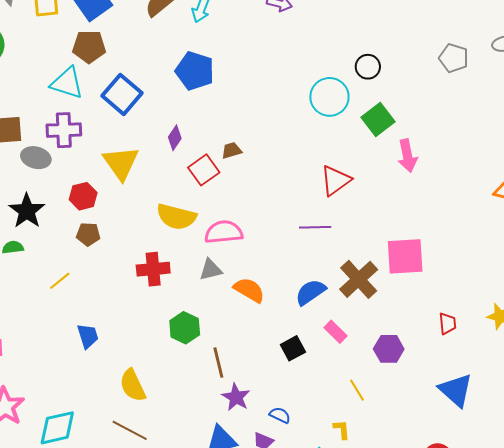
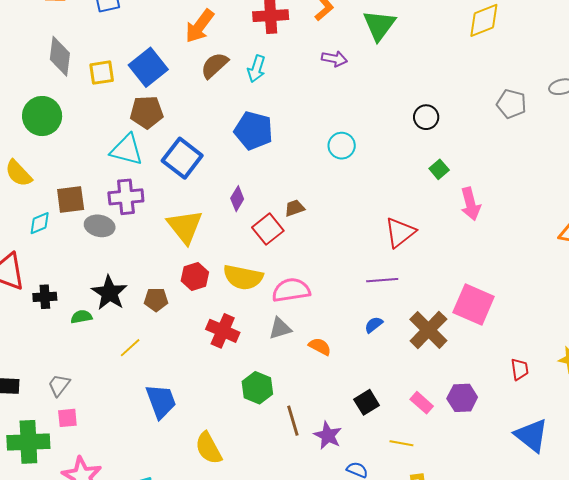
cyan circle: (329, 97) -> (342, 146), moved, size x0.7
green square: (378, 120) -> (439, 169), size x0.6
red hexagon: (83, 196) -> (195, 277), moved
black star: (27, 211) -> (109, 293), moved
pink square: (405, 256) -> (474, 304), turned 30
red cross: (153, 269) -> (223, 331), turned 32
orange semicircle: (249, 290) -> (320, 347), size x0.7
blue semicircle: (311, 292) -> (374, 325), moved, size x0.6
pink rectangle: (335, 332) -> (422, 403), moved
blue trapezoid: (88, 336) -> (161, 401), size x1.4
yellow line: (357, 390) -> (401, 443), moved, turned -45
purple star: (236, 397) -> (328, 435), moved

